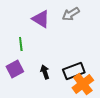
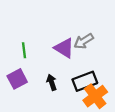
gray arrow: (71, 14) -> (84, 41), moved
purple triangle: (41, 19) -> (64, 48), moved

